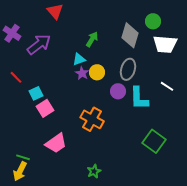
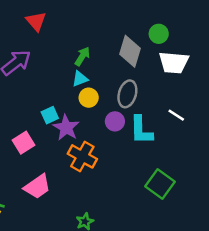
cyan triangle: (79, 59) -> (80, 79), moved
purple star: (82, 73) -> (66, 128), moved, size x1.5
cyan square: (36, 93) -> (50, 115), moved

